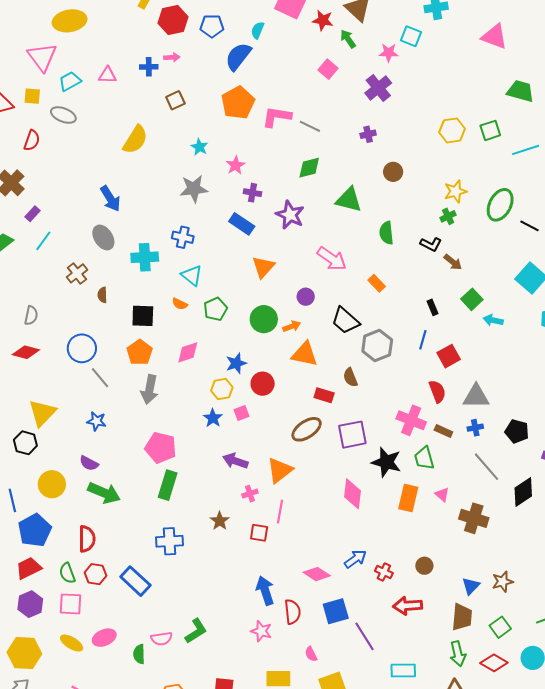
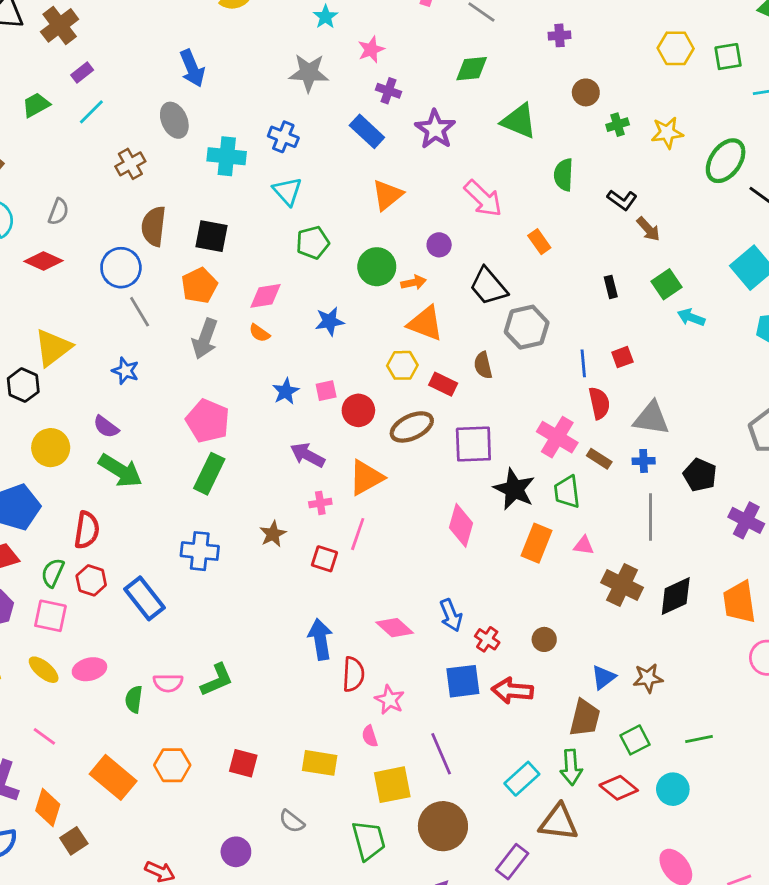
green cross: (448, 216) -> (618, 125), moved
brown semicircle: (102, 295) -> (154, 226), moved, size x1.8
orange semicircle: (180, 304) -> (259, 333), moved
blue line: (423, 340) -> (583, 363), moved, turned -30
red square: (449, 356) -> (622, 357), size x0.7
red circle: (263, 384) -> (358, 410), moved
yellow hexagon: (222, 389) -> (402, 365), moved
gray line: (486, 467) -> (650, 517), turned 32
black diamond: (523, 492) -> (676, 596), moved
pink triangle: (442, 494) -> (584, 546), turned -42
blue arrow: (355, 559) -> (451, 615), turned 95
green semicircle: (67, 573) -> (53, 573), turned 35
blue square: (336, 611) -> (463, 681), moved
pink star: (261, 631) -> (390, 700), moved
purple line: (364, 636) -> (441, 754), moved
cyan rectangle: (403, 671) -> (522, 779), moved, turned -50

